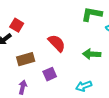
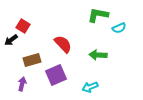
purple square: (50, 74) -> (56, 75), size x1.5
purple arrow: (23, 87) -> (22, 84), moved

